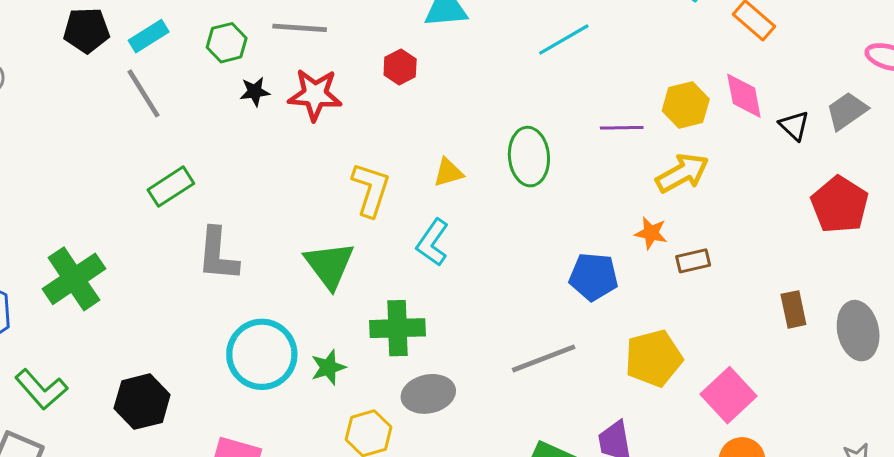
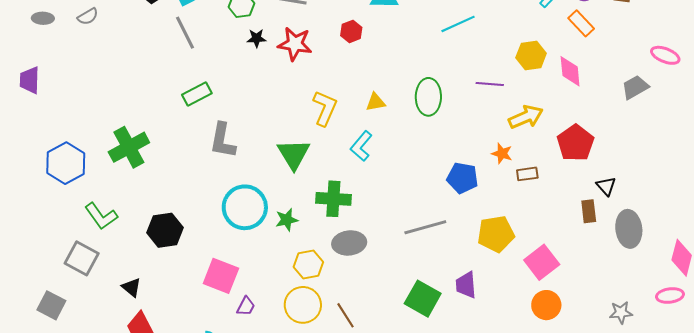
yellow hexagon: (686, 105) -> (531, 56), moved
black triangle: (794, 126) -> (606, 186), moved
red pentagon: (840, 205) -> (575, 143), moved

